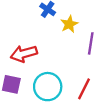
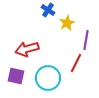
red line: (84, 89) -> (76, 63), moved

